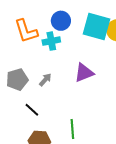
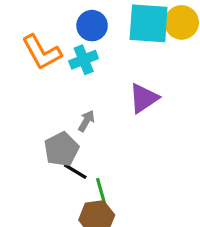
gray pentagon: (17, 79) -> (61, 149), moved
green line: (72, 129) -> (102, 193), moved

